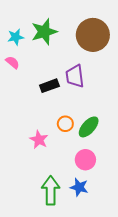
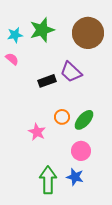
purple trapezoid: (75, 76) -> (71, 72), turned -40

